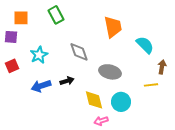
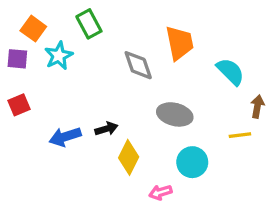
orange square: (21, 18) -> (33, 29), turned 35
gray diamond: (79, 52) -> (138, 65), moved
cyan star: (39, 55) -> (59, 56), moved
yellow diamond: (94, 100) -> (129, 157), moved, turned 40

